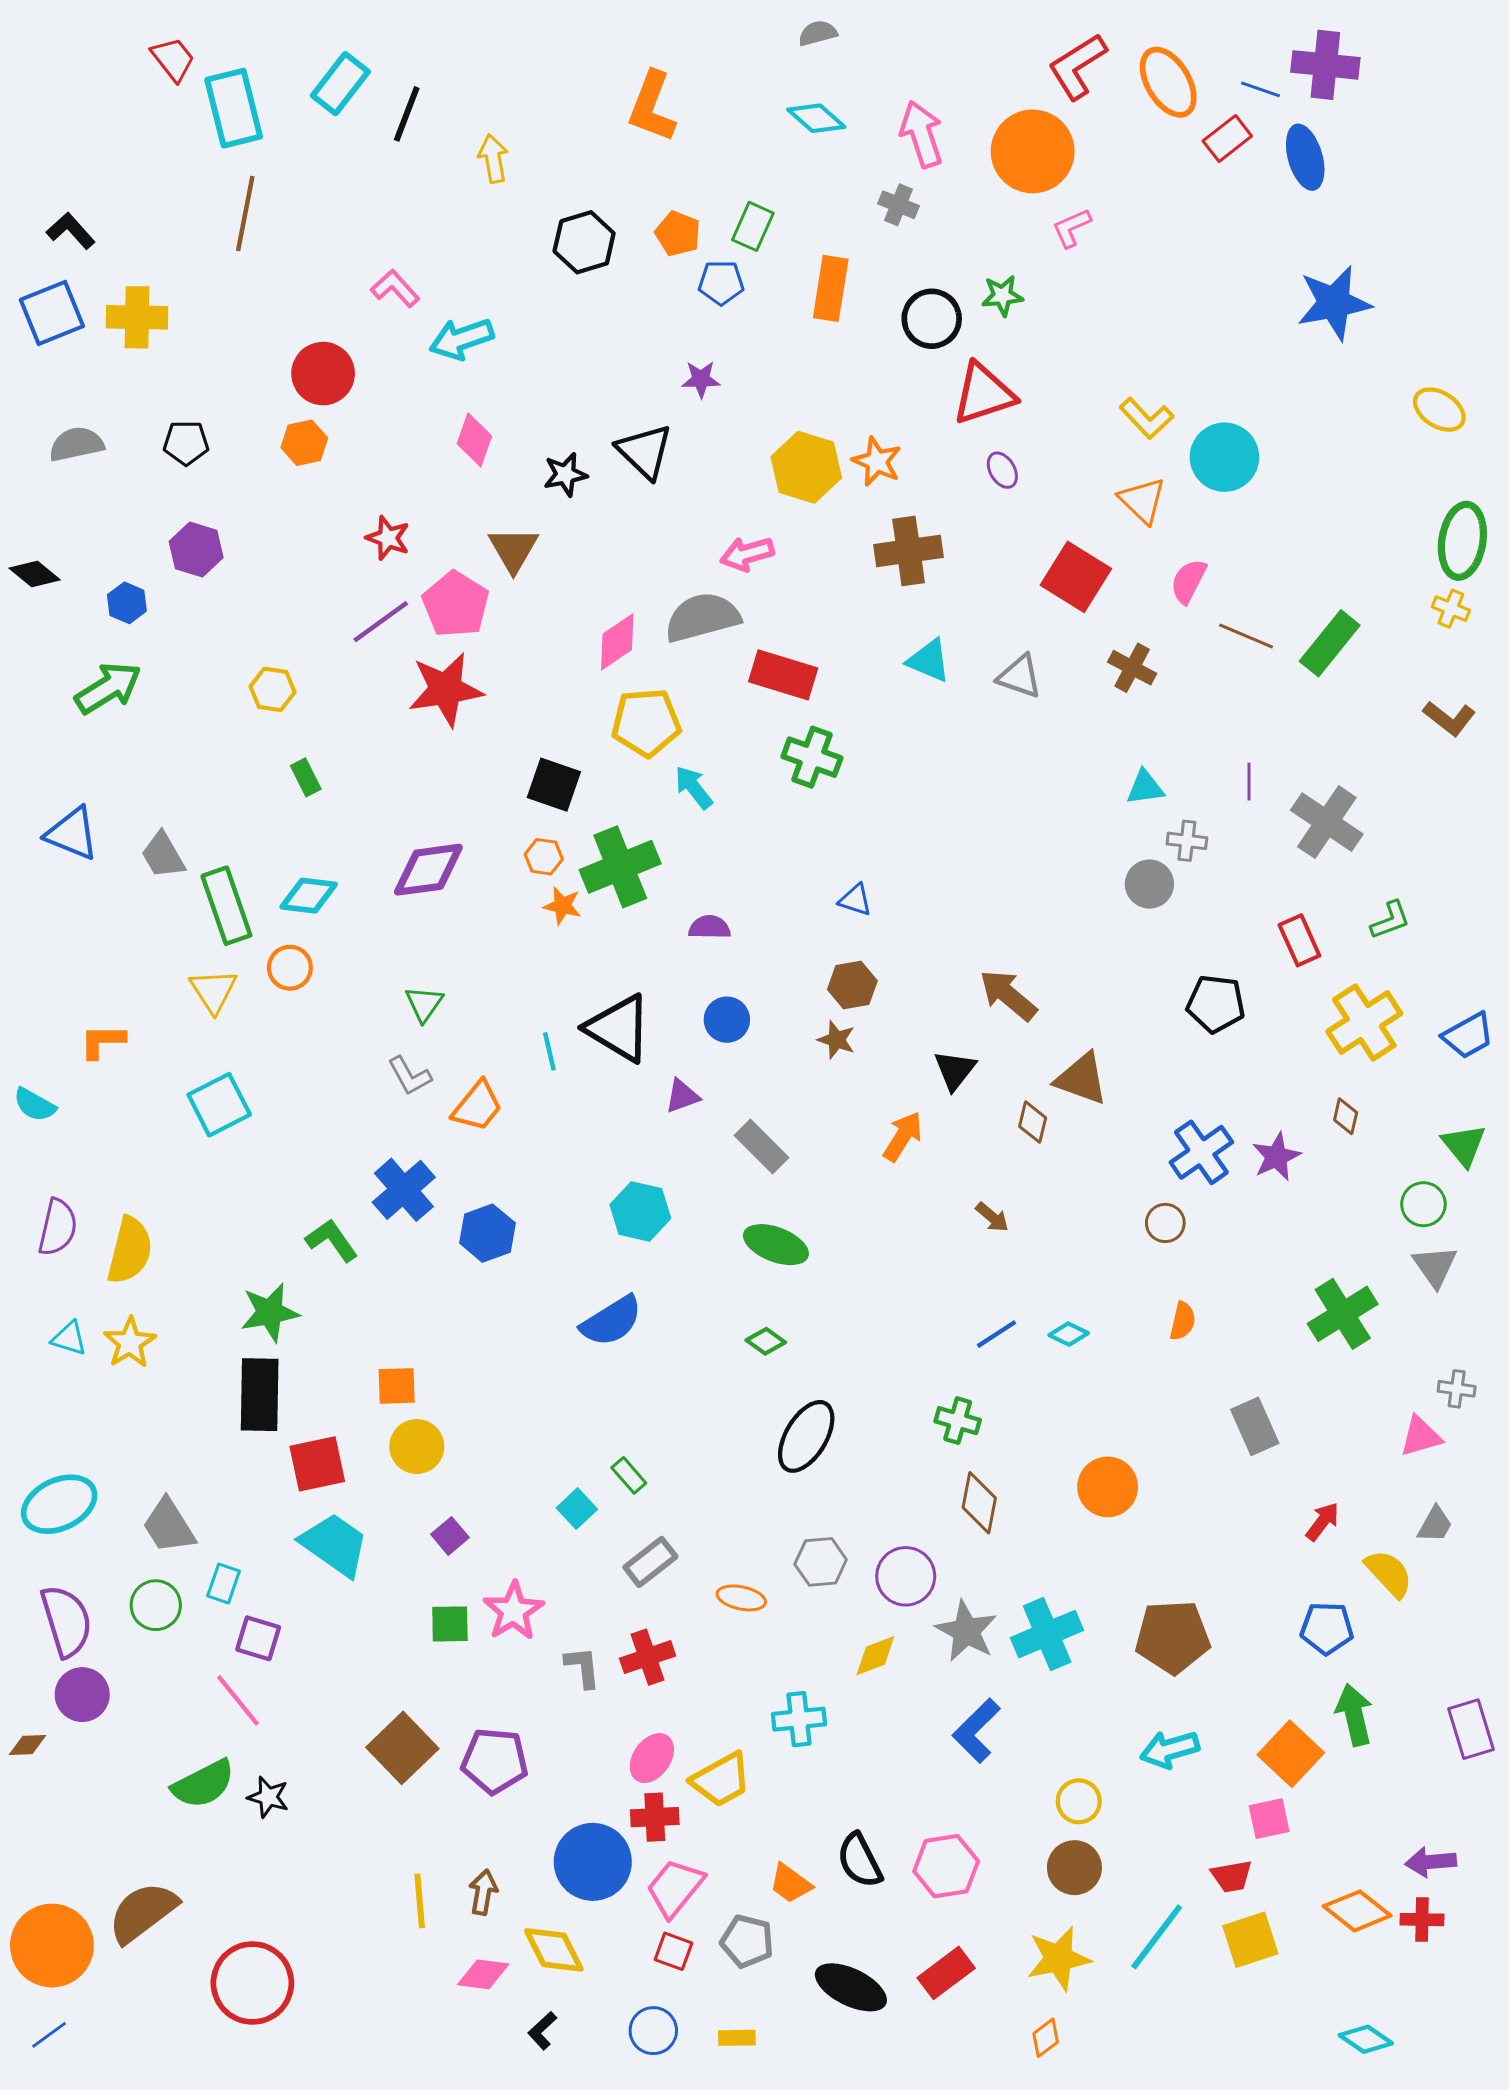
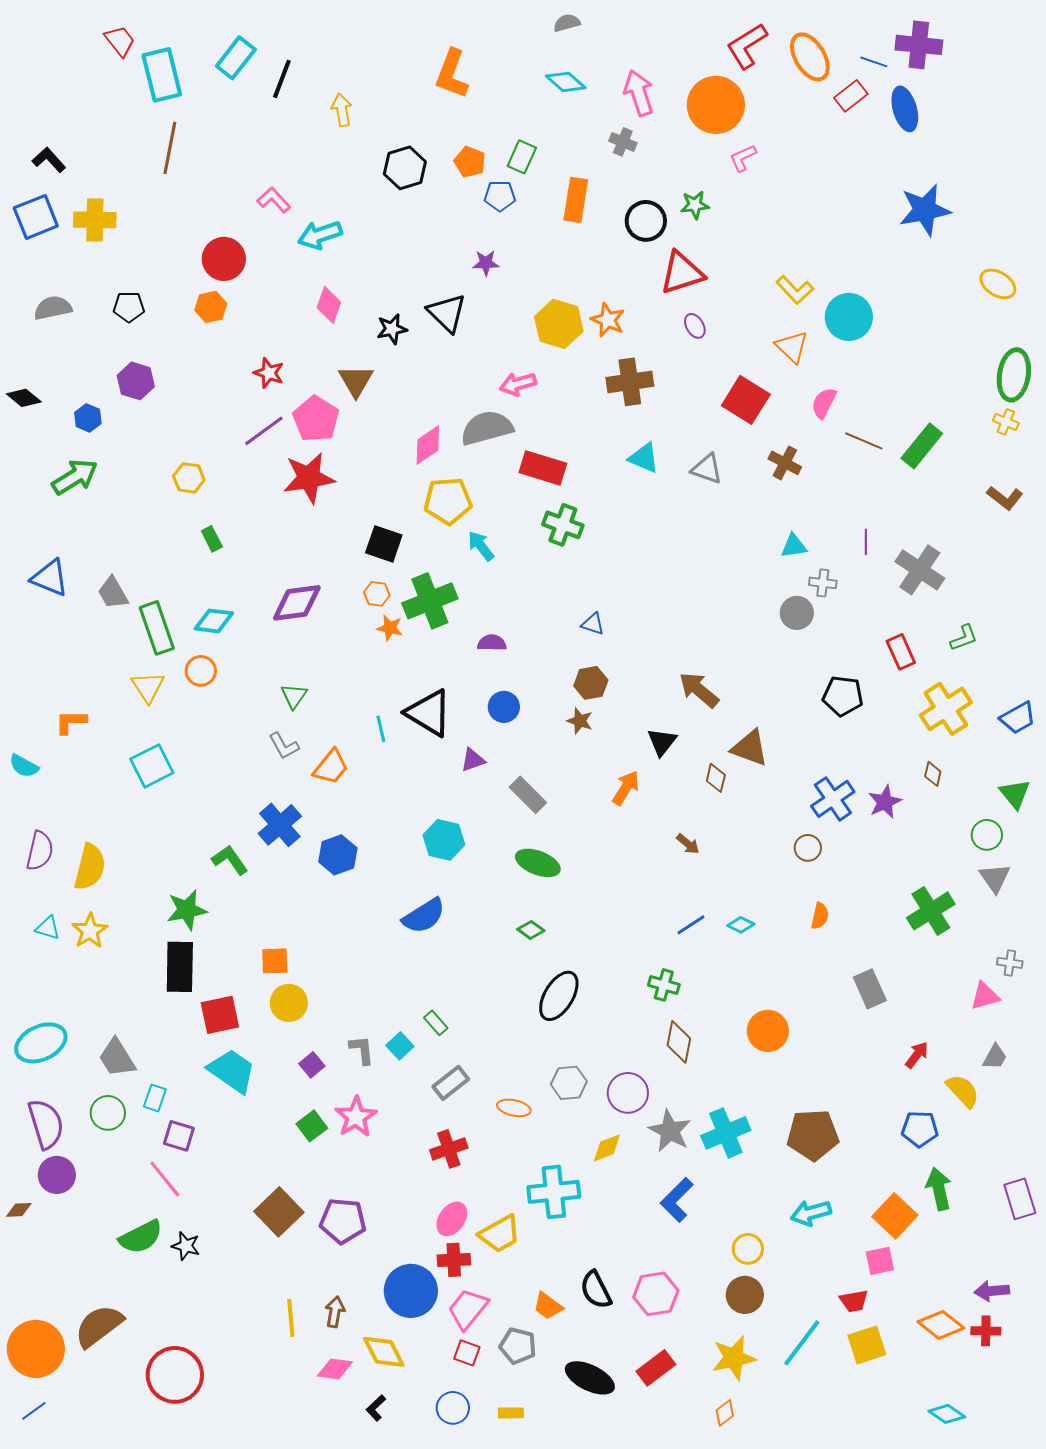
green square: (450, 1624) -> (312, 1126), turned -36
gray L-shape: (583, 1667) -> (362, 1050), moved
cyan cross: (799, 1719) -> (554, 1192), size x1.4

